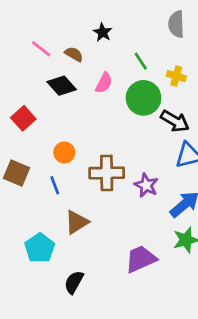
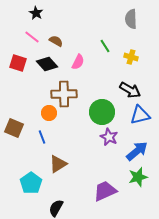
black star: (103, 32) -> (36, 13), moved
green circle: (143, 98) -> (102, 112), moved
red square: (23, 118) -> (18, 63), moved, turned -30
brown cross: (107, 173) -> (64, 94), moved

